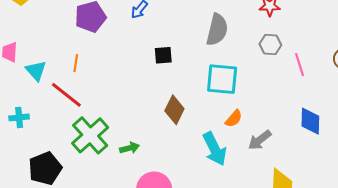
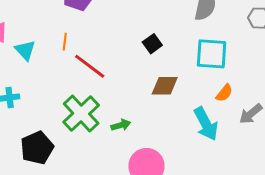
black square: (163, 55) -> (152, 44), moved, turned -30
red line: (66, 95) -> (90, 66), moved
brown diamond: (174, 110) -> (165, 86), turned 64

